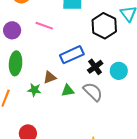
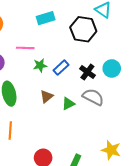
blue rectangle: (72, 55) -> (61, 68), size x0.7
green star: (34, 90) -> (40, 65), moved

